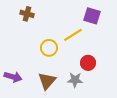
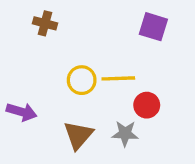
yellow line: (73, 35) -> (118, 78), moved, turned 30
purple arrow: (13, 77) -> (22, 112), moved

